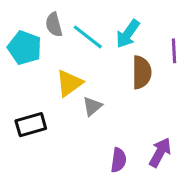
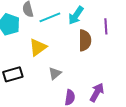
cyan line: (88, 37) -> (50, 17), turned -60
gray triangle: (92, 106) -> (55, 73), moved

